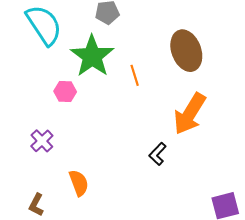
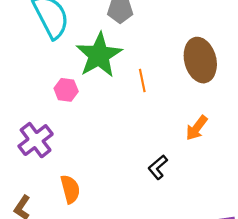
orange arrow: (190, 114) -> (197, 128), size x0.6
purple cross: (42, 141) -> (36, 140), size x1.4

